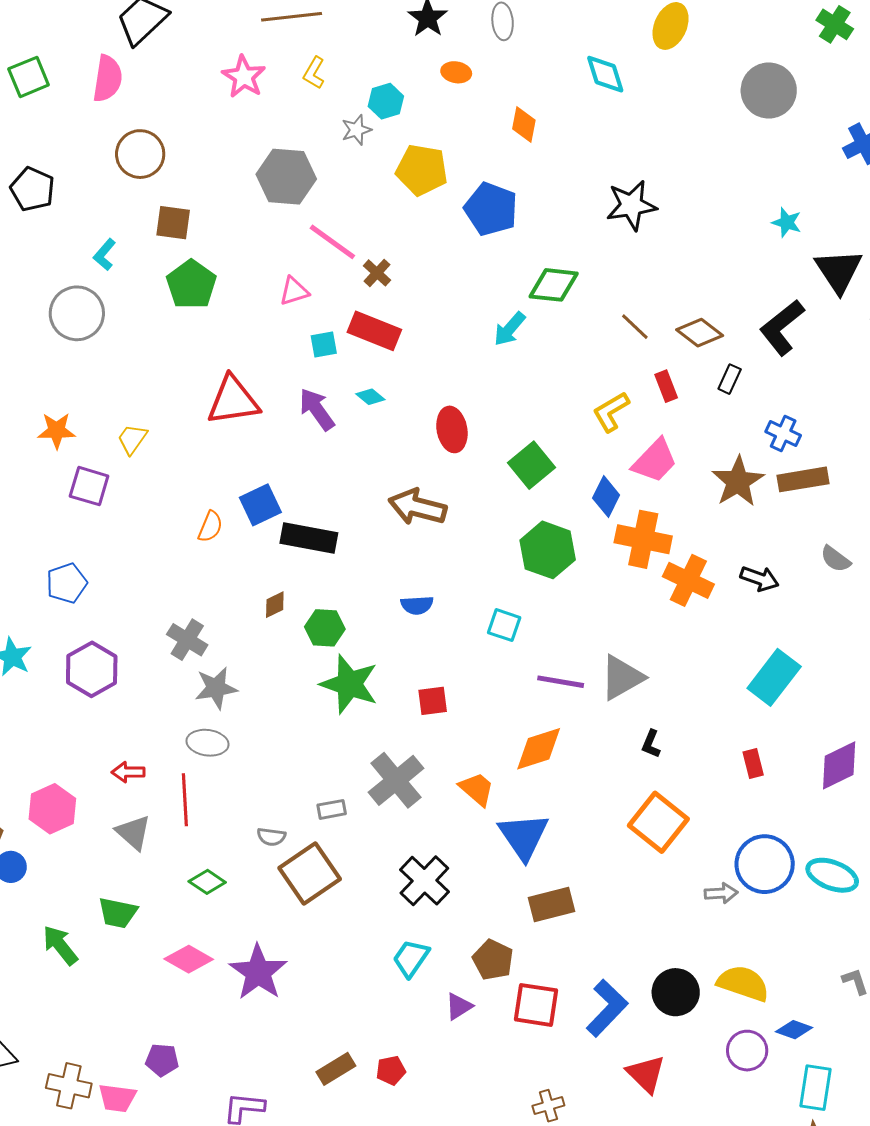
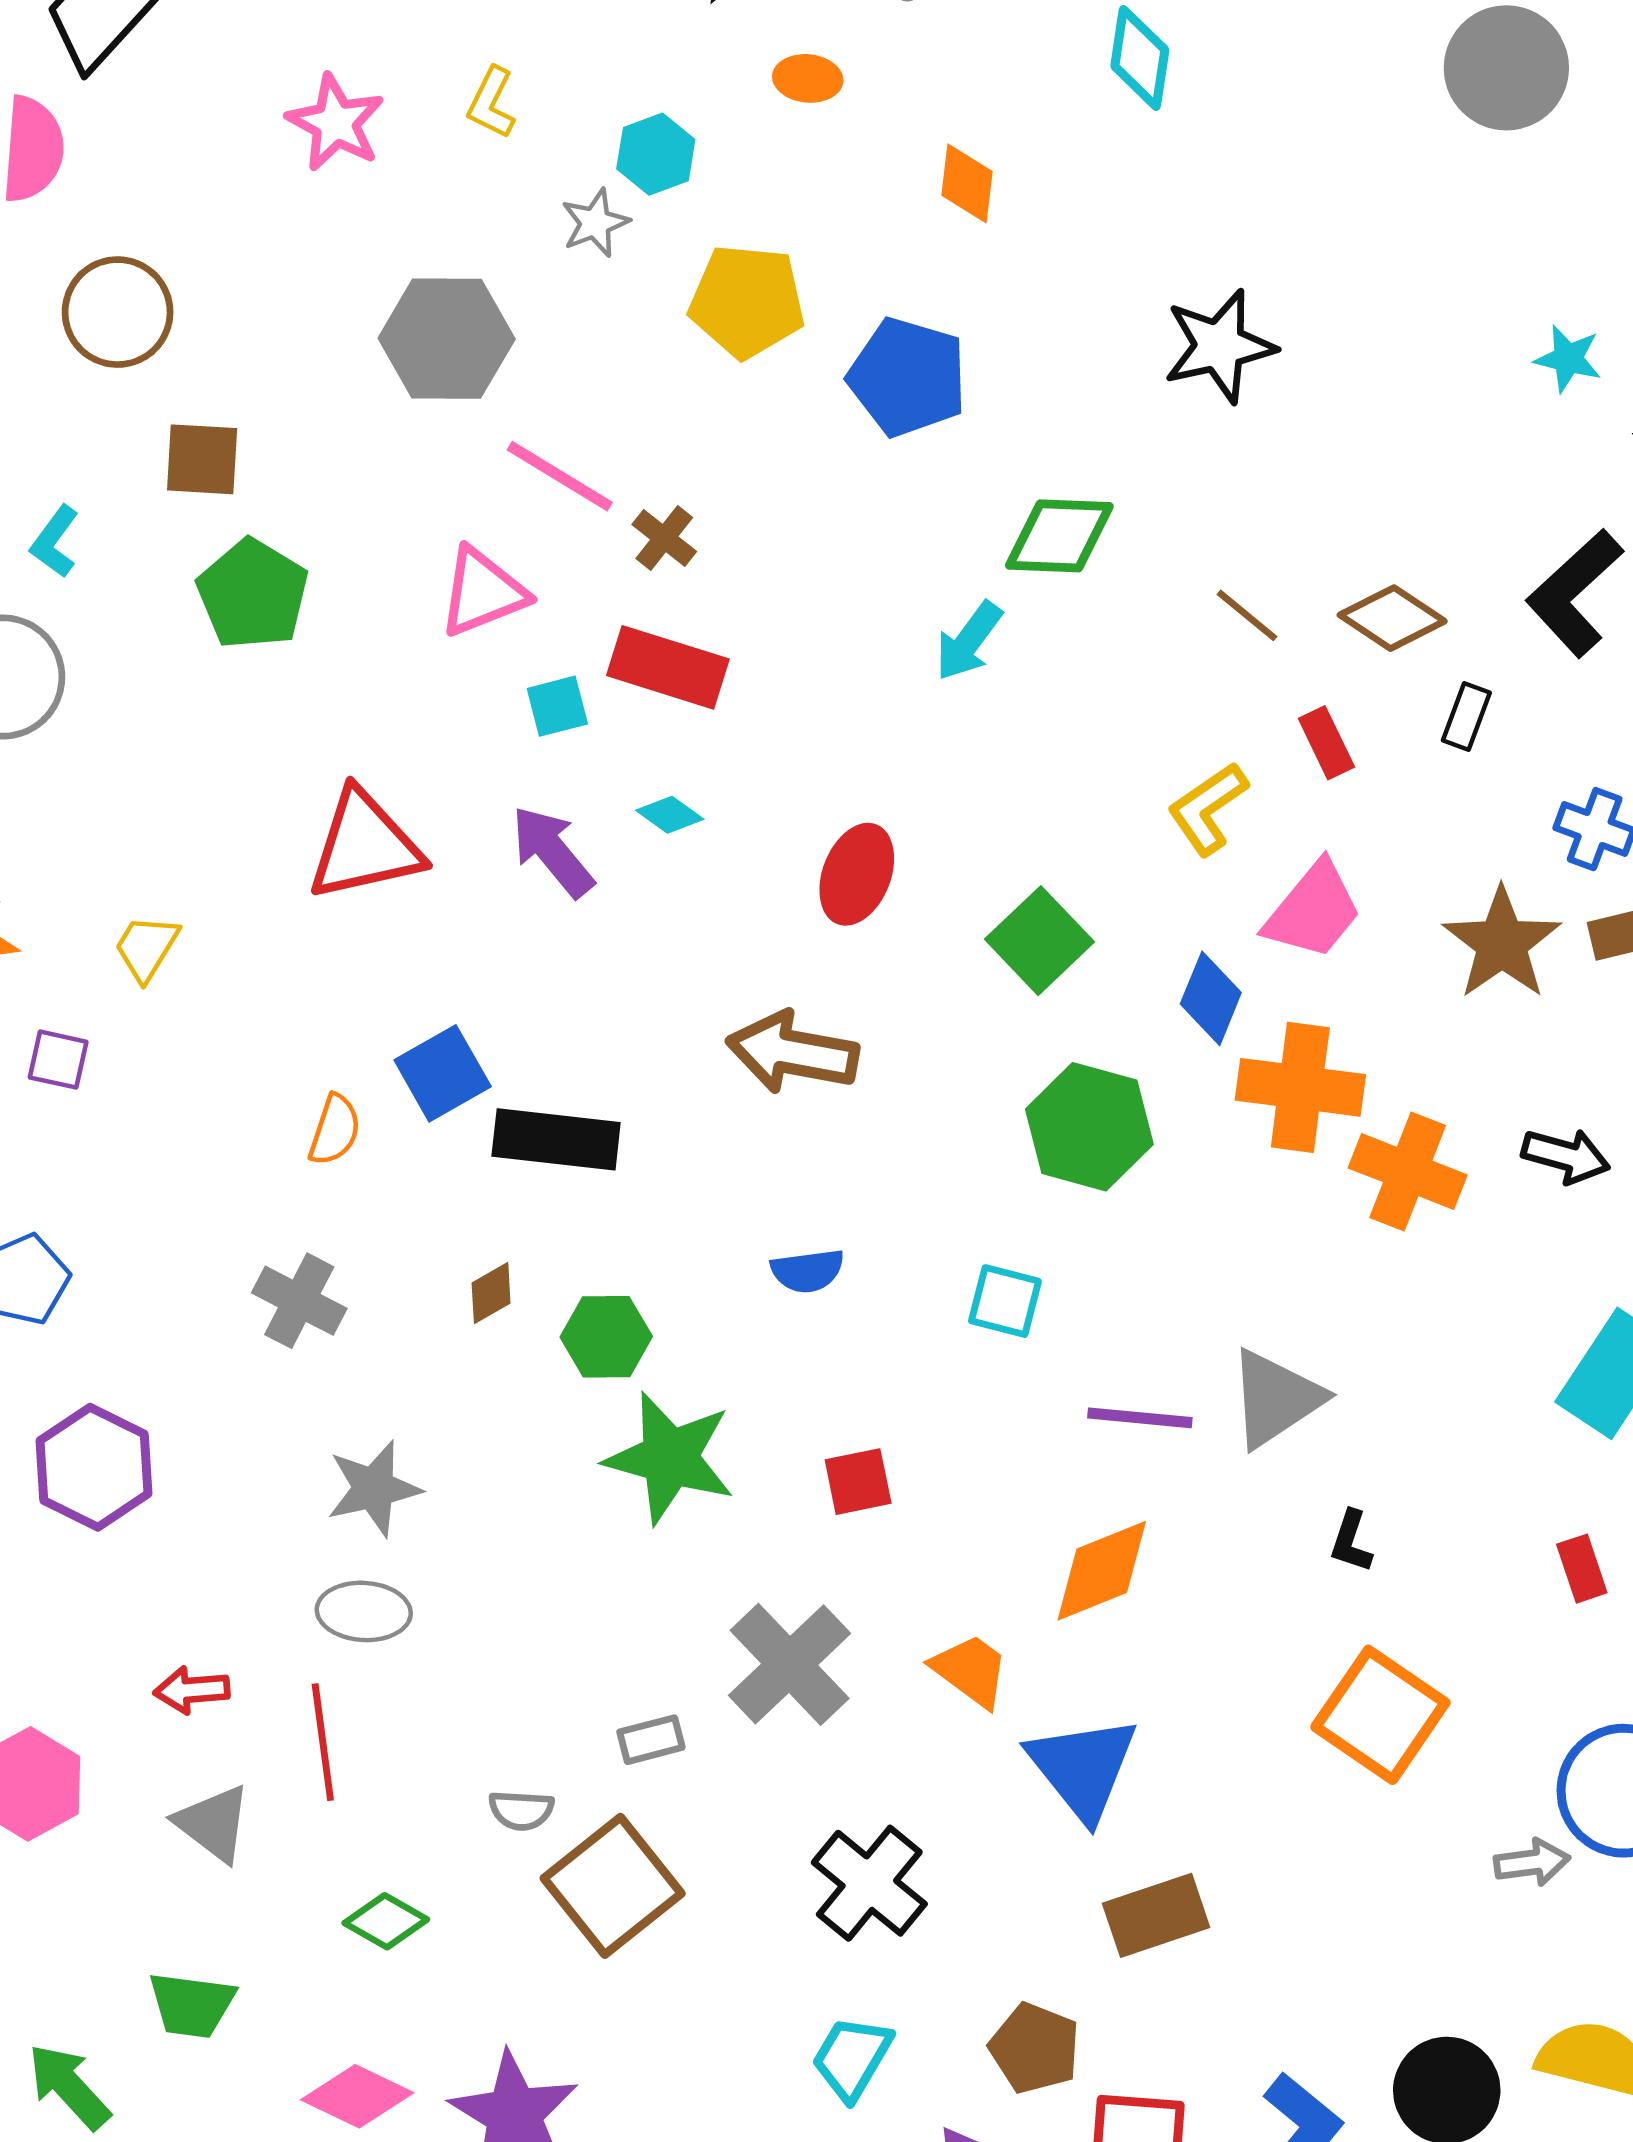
cyan diamond: (605, 74) -> (1140, 58), turned 30
pink triangle: (294, 291) -> (483, 592), size x1.4
red ellipse: (452, 429) -> (857, 874), turned 36
purple square: (89, 486) -> (58, 1060), size x0.7
gray cross: (187, 640) -> (299, 1301), moved

